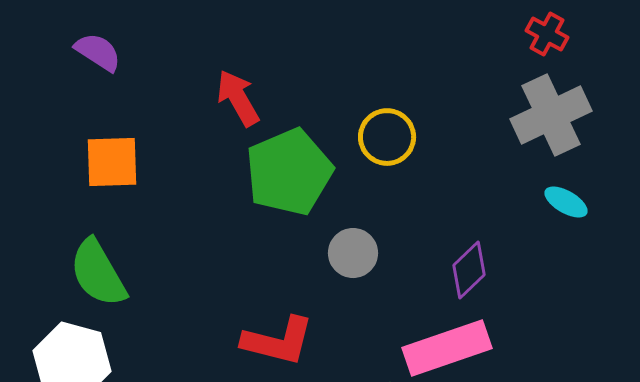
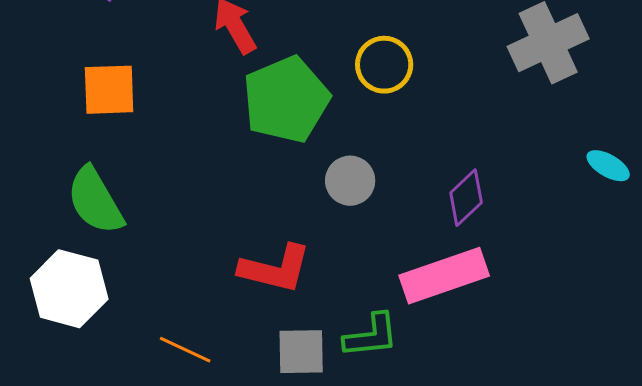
cyan ellipse: (566, 202) -> (608, 166), moved

